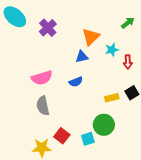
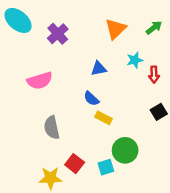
orange triangle: (91, 37) -> (115, 29), moved
pink semicircle: (42, 78) -> (40, 81), moved
blue semicircle: (76, 82) -> (91, 99), turned 64
yellow rectangle: (112, 98) -> (103, 118), moved, turned 40

